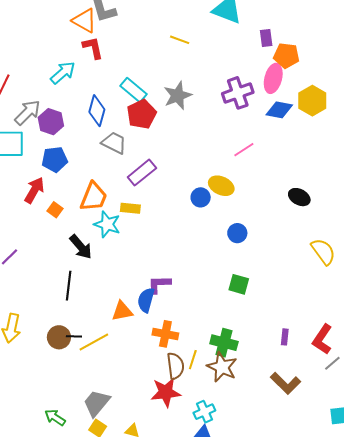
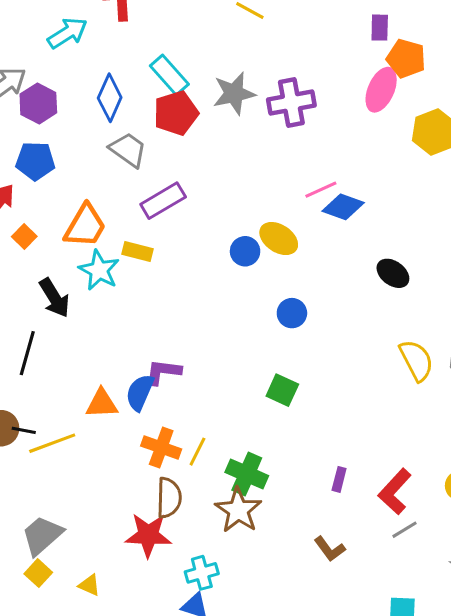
purple cross: (238, 93) -> (291, 103), moved
blue diamond: (279, 110) -> (343, 207), moved
yellow line: (193, 360) -> (197, 452), moved
brown L-shape: (286, 383) -> (330, 549), size x0.7

